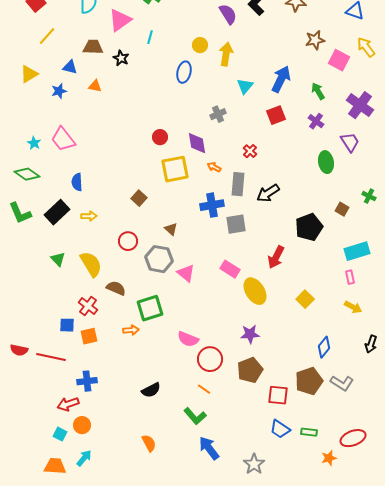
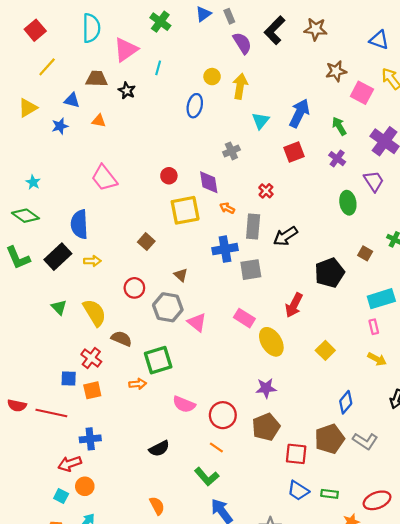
pink trapezoid: (63, 139) -> (104, 178), moved
blue semicircle: (77, 182) -> (79, 224), size x1.5
pink semicircle: (188, 339) -> (184, 404), moved

